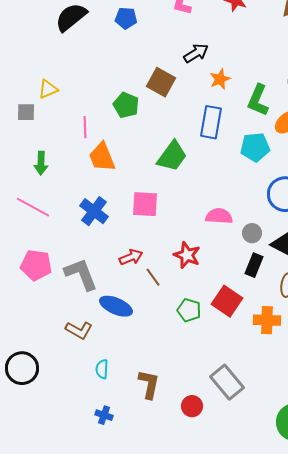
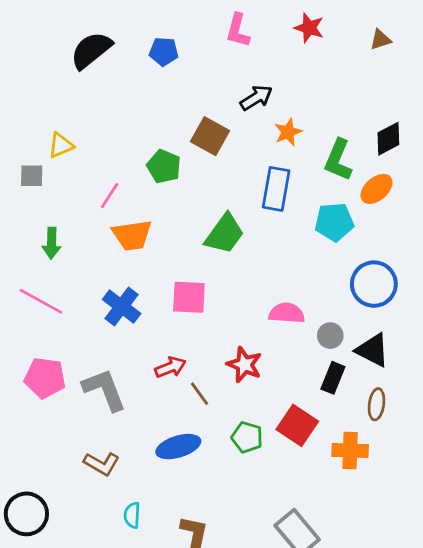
pink line: (85, 127) -> (110, 196), turned 35
orange trapezoid: (102, 157) -> (132, 235), turned -76
blue ellipse: (116, 306) -> (178, 447), moved, turned -40

